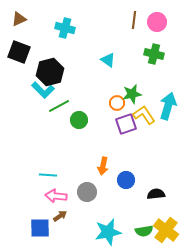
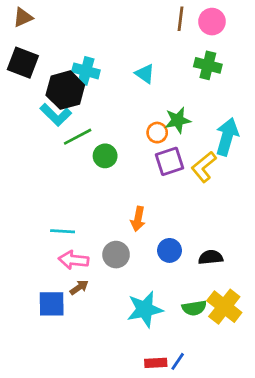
cyan cross: (65, 28) -> (86, 71), moved
yellow L-shape: (144, 115) -> (204, 167), moved, turned -95
blue circle: (126, 180) -> (169, 250), moved

